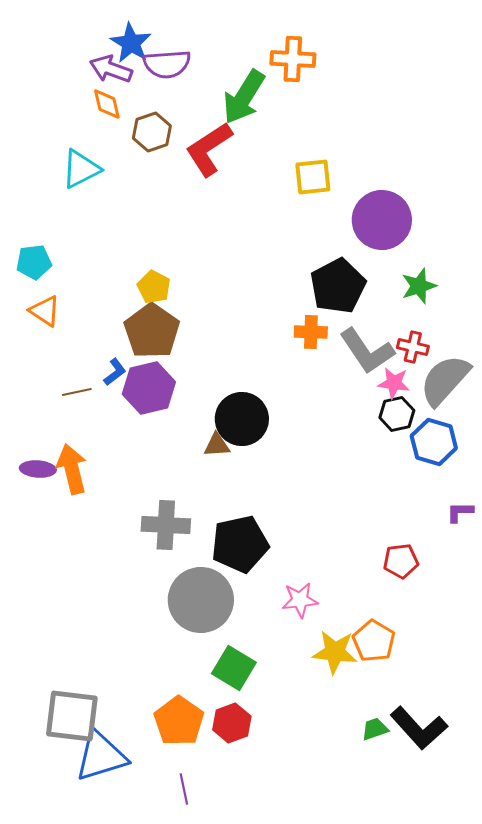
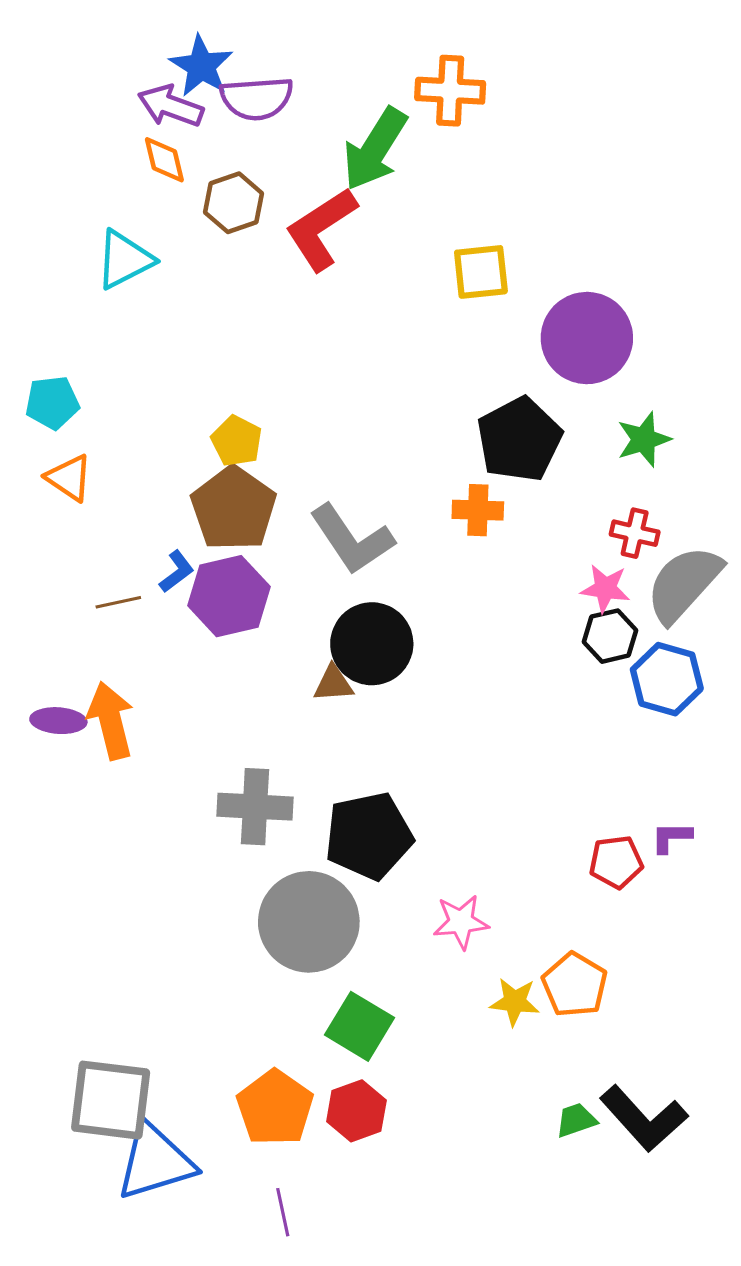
gray L-shape: (367, 351) -> (352, 539), moved
purple L-shape: (460, 512) -> (671, 837), moved
yellow star: (335, 652) -> (515, 1002), size x0.7

